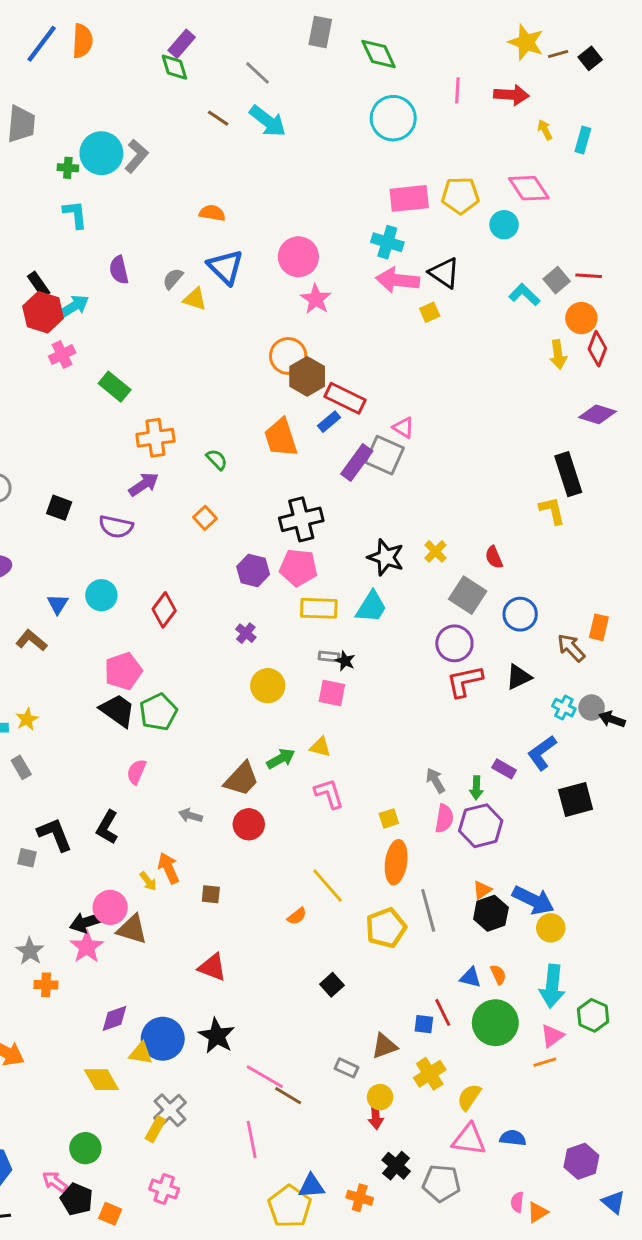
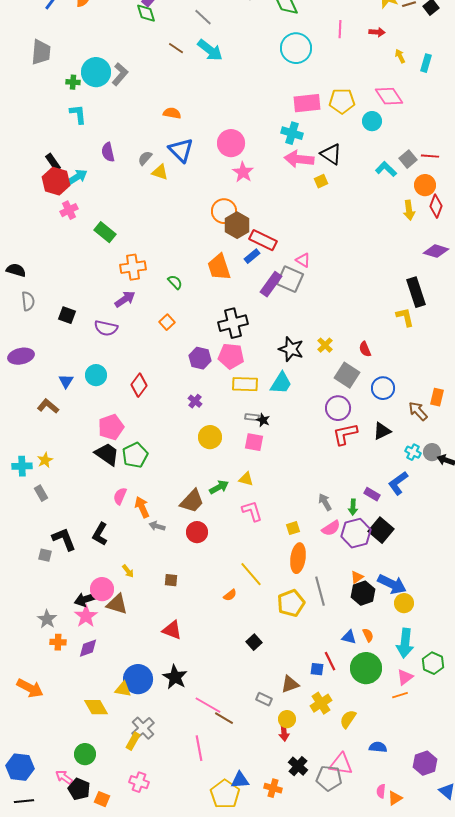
red arrow: (511, 95) -> (377, 32), size x0.7
black square: (576, 799) -> (381, 530), moved, turned -35
pink semicircle: (444, 818) -> (331, 528), turned 48
orange arrow: (169, 868) -> (142, 507), moved
purple diamond: (115, 1018) -> (88, 648), moved
pink triangle: (469, 1139) -> (341, 764), moved

